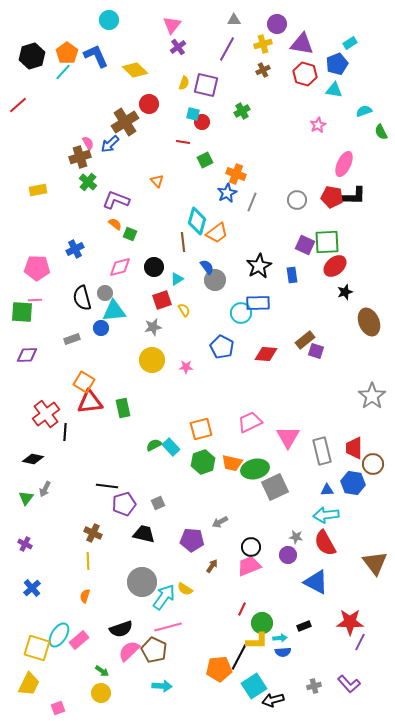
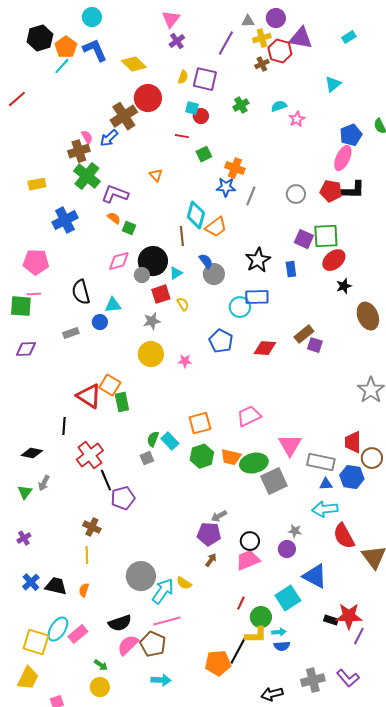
cyan circle: (109, 20) -> (92, 17), moved
gray triangle: (234, 20) -> (248, 21), moved
black hexagon: (32, 56) -> (40, 38), moved
blue pentagon: (337, 64) -> (351, 135), moved
red hexagon: (305, 74) -> (280, 51), moved
cyan triangle: (334, 90) -> (333, 84), turned -48
red circle: (149, 104) -> (148, 98), size x1.4
cyan semicircle: (364, 111) -> (279, 106), moved
pink star: (318, 125) -> (297, 119), moved
green cross: (88, 182) -> (87, 176), size x1.5
blue star: (227, 193) -> (226, 187), turned 30
blue cross: (75, 249) -> (65, 220), moved, size x1.4
black circle: (154, 267) -> (153, 261), size x1.5
gray circle: (105, 293) -> (142, 275), moved
cyan triangle: (114, 311) -> (113, 305), size x0.7
orange square: (84, 382) -> (110, 385), moved
red triangle: (90, 402) -> (89, 396), turned 40
red cross: (46, 414) -> (90, 455), moved
pink triangle: (288, 437) -> (290, 445), moved
green semicircle: (154, 445) -> (153, 439), turned -42
gray rectangle: (322, 451) -> (321, 462), moved, turned -64
black line: (107, 486) -> (106, 480), turned 60
gray square: (158, 503) -> (147, 458), moved
black trapezoid: (144, 534) -> (56, 586), moved
purple pentagon: (192, 540) -> (209, 534), moved
red semicircle: (325, 543) -> (344, 536), moved
purple cross: (25, 544) -> (24, 538), turned 32
black rectangle: (304, 626) -> (331, 620), moved, turned 40
cyan square: (254, 686) -> (288, 598), moved
gray cross: (314, 686) -> (313, 680), size x1.6

